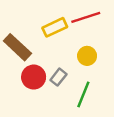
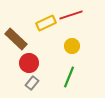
gray rectangle: (58, 77) -> (32, 83), moved

